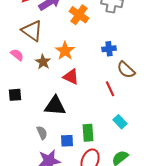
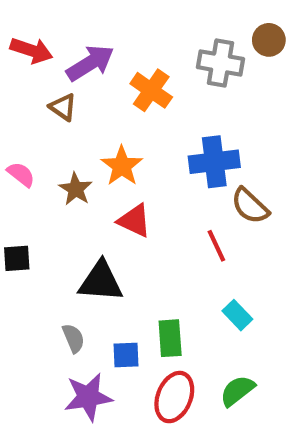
brown triangle: (32, 31) -> (63, 107), moved, size x0.6
blue cross: (109, 49) -> (214, 162), size x1.6

